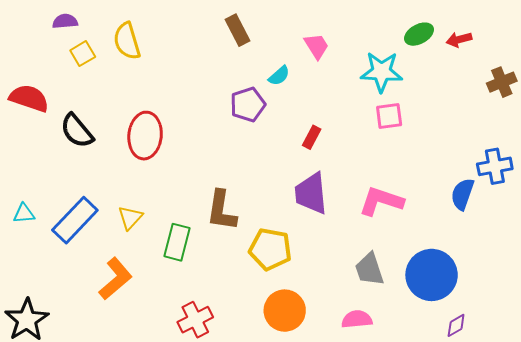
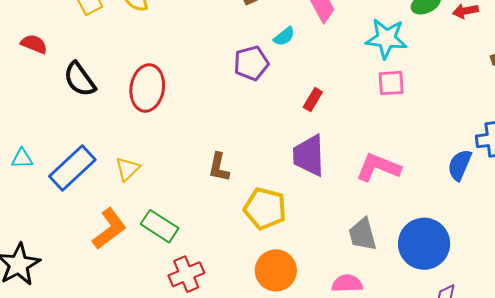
red semicircle: (29, 98) -> (34, 44), size x0.7
brown L-shape: (222, 211) -> (219, 167), size x0.7
green rectangle: (177, 242) -> (160, 226), moved, turned -75

